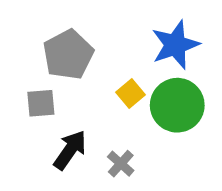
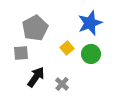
green circle: (177, 105) -> (91, 54), size x0.7

